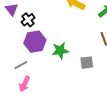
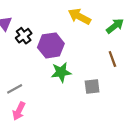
purple hexagon: (35, 42) -> (51, 45), moved

